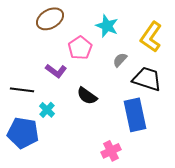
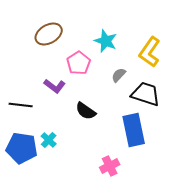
cyan cross: (47, 110) -> (49, 140), moved

